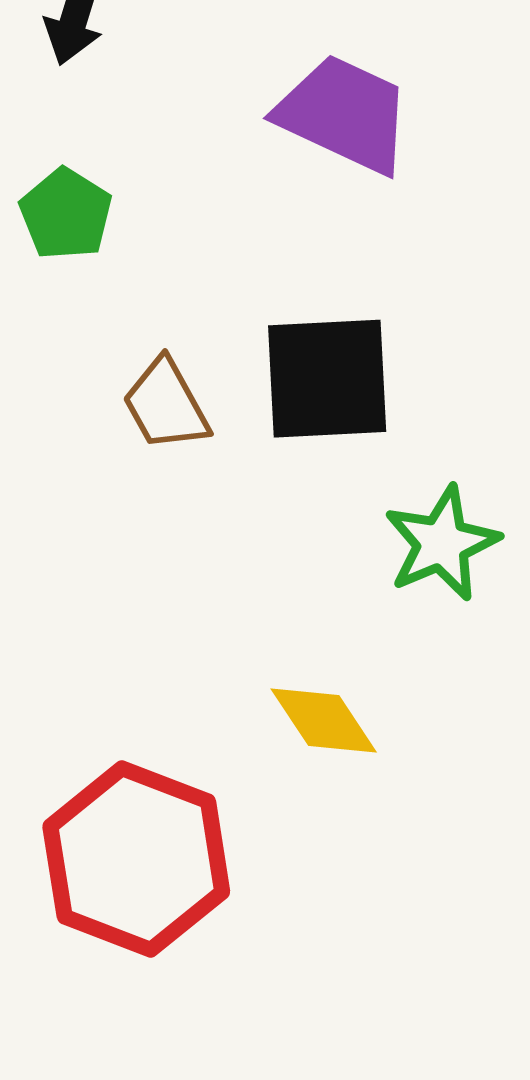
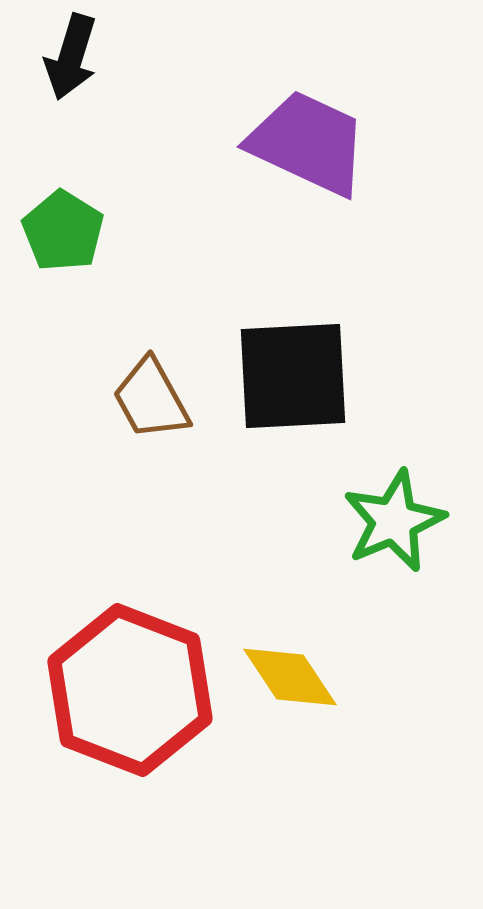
red hexagon: (136, 859) -> (130, 690), moved

